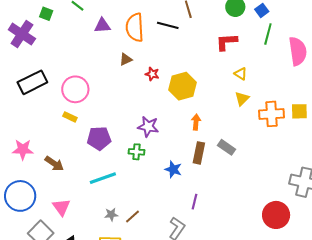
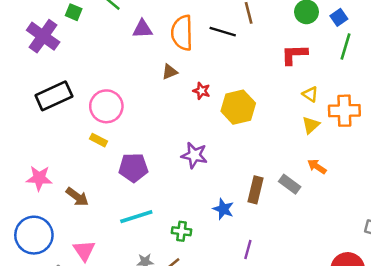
orange cross: (272, 114) -> (344, 111), moved
orange arrow: (196, 122) -> (317, 167), moved, turned -63
green cross: (136, 152) -> (182, 231), moved

